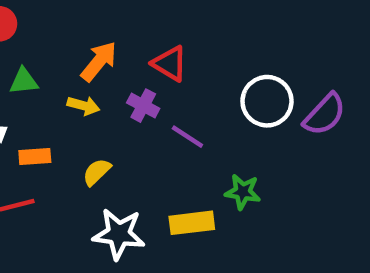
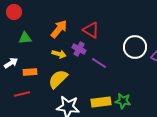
yellow arrow: (83, 106) -> (59, 54), moved
yellow semicircle: (97, 172) -> (58, 79), size x1.5
green star: (243, 192) -> (123, 101), moved

